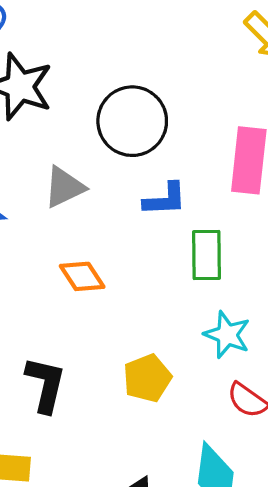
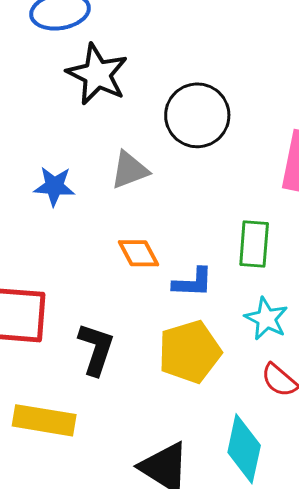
blue L-shape: (165, 199) -> (193, 283), moved
yellow pentagon: (147, 378) -> (190, 352), size x1.4

